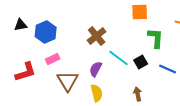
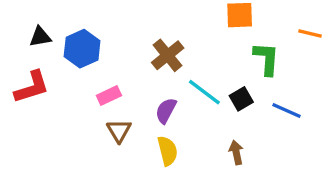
pink rectangle: (53, 59) -> (109, 95), moved
red L-shape: (26, 72) -> (32, 87), moved
brown triangle: (68, 81) -> (119, 131), size x0.7

